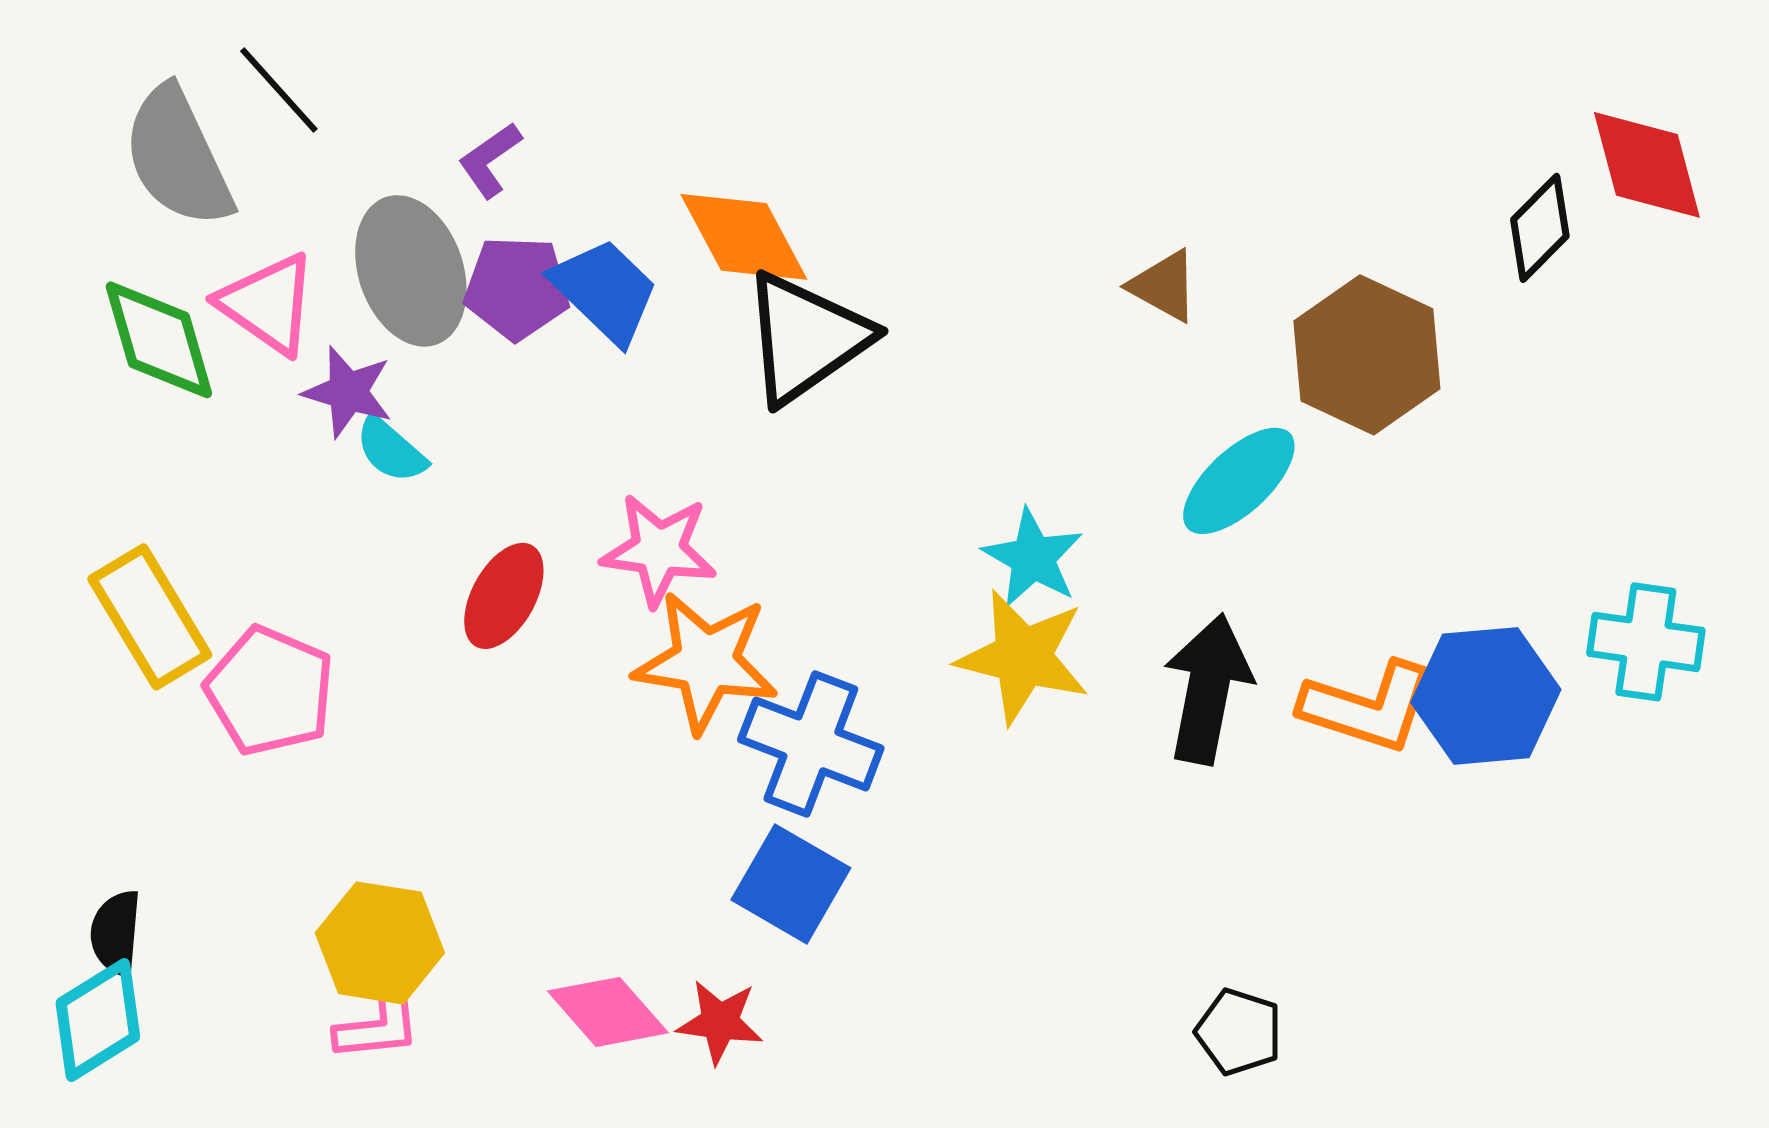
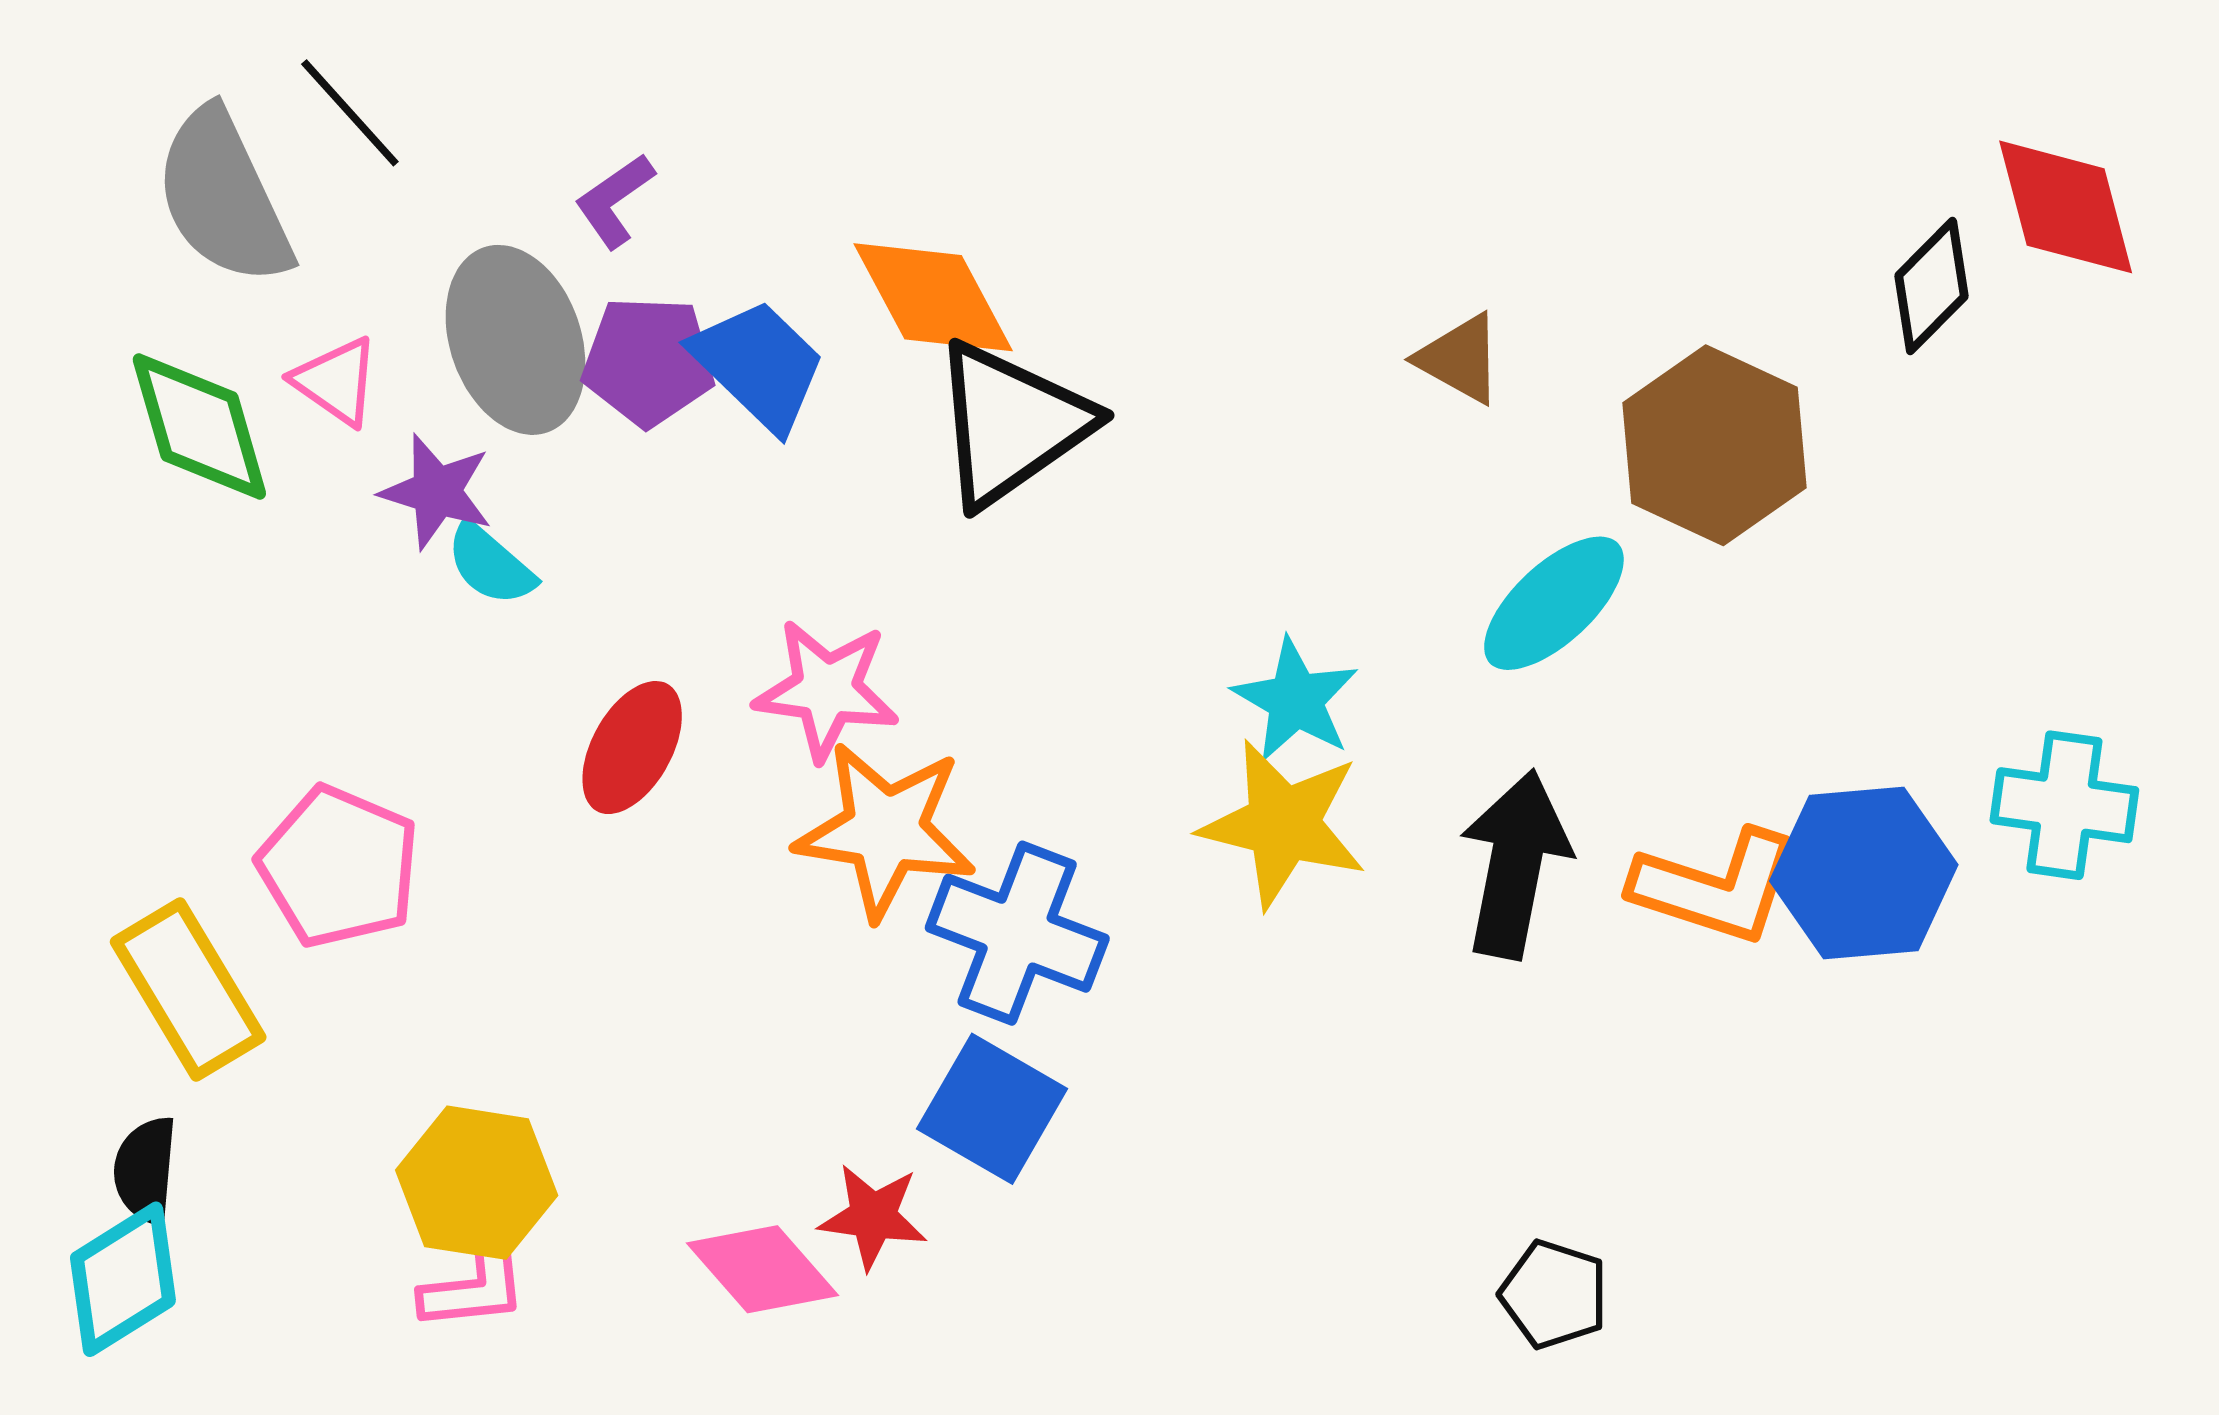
pink triangle: (268, 304) -> (336, 381), size x0.7
yellow rectangle: (150, 617) -> (188, 990), moved
red star: (720, 1022) -> (873, 1217), moved

